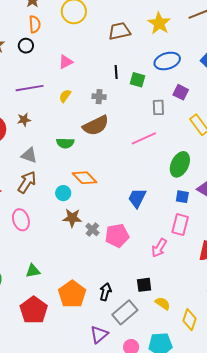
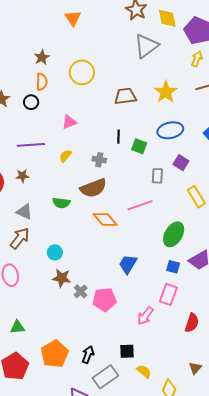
orange diamond: (85, 178) -> (105, 220), moved

